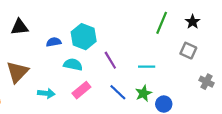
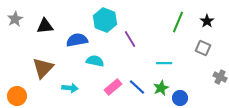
cyan hexagon: (84, 37) -> (105, 20), moved
blue semicircle: (54, 42) -> (77, 40), size x1.5
purple line: (110, 60) -> (130, 39), moved
pink rectangle: (81, 90) -> (113, 87), moved

